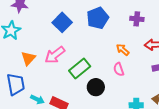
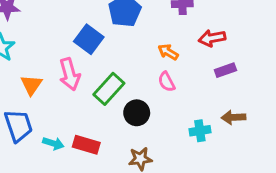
blue square: (62, 22) -> (89, 39), moved
pink arrow: (55, 55) -> (70, 74), turned -60

